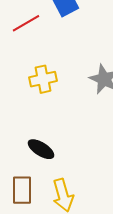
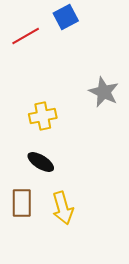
yellow cross: (43, 79) -> (43, 116), moved

